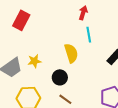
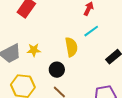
cyan line: (89, 35) -> (91, 31), turned 56

